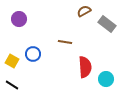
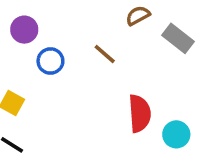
brown line: (65, 42) -> (105, 54), moved, turned 32
blue circle: (33, 54) -> (50, 61), moved

